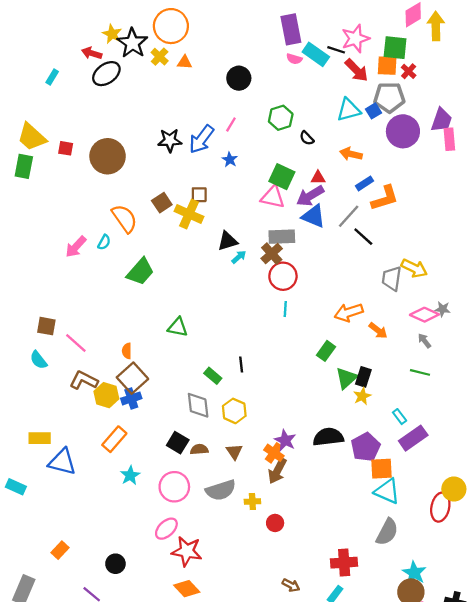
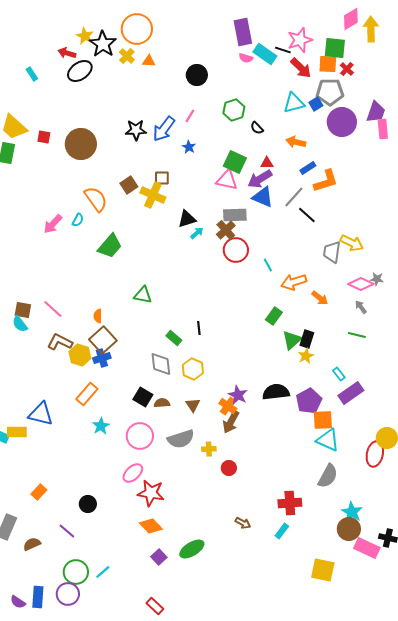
cyan rectangle: (52, 77) -> (32, 74), turned -64
cyan line: (285, 309) -> (268, 265), moved, turned -32
brown square: (46, 326) -> (23, 310), moved
yellow rectangle: (40, 438) -> (17, 432), moved

